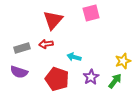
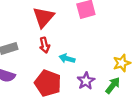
red arrow: (46, 44) -> (45, 45), moved, turned -96

